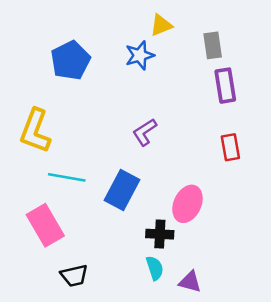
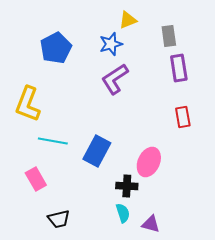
purple L-shape: (145, 132) -> (115, 79), moved, size x1.4
pink rectangle: (45, 225) -> (36, 179), size x0.7

